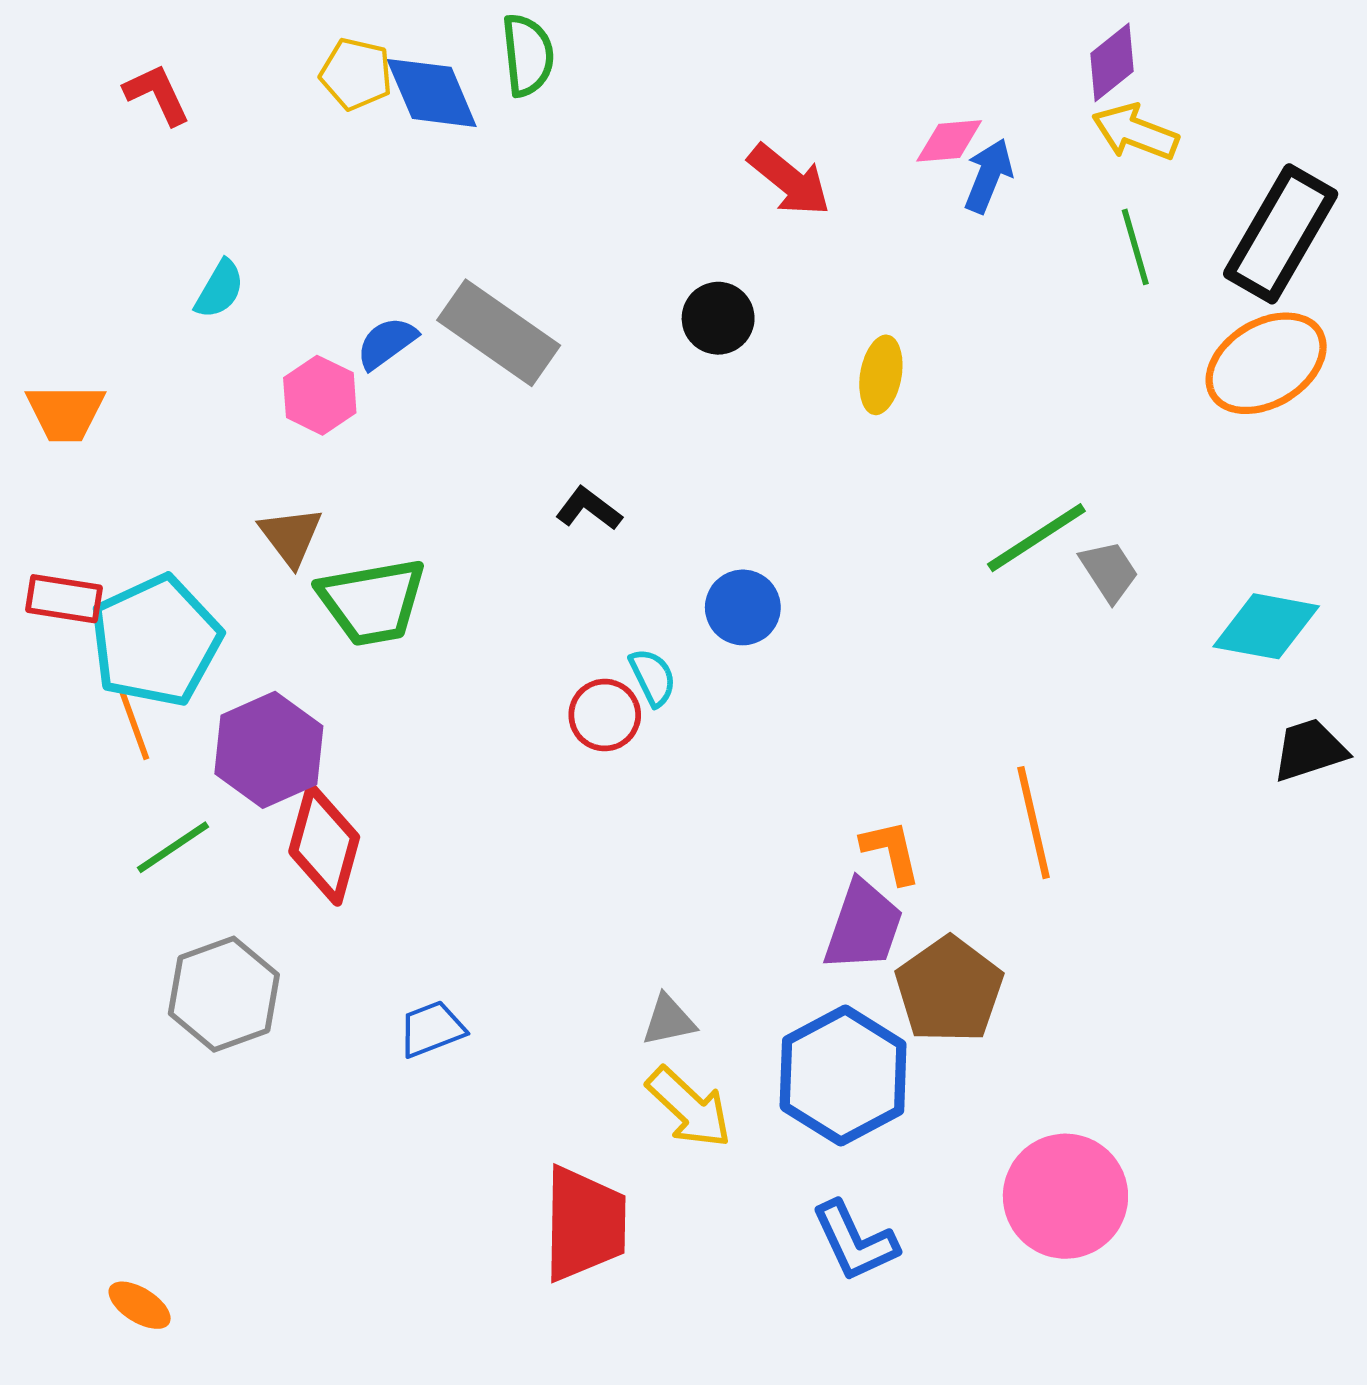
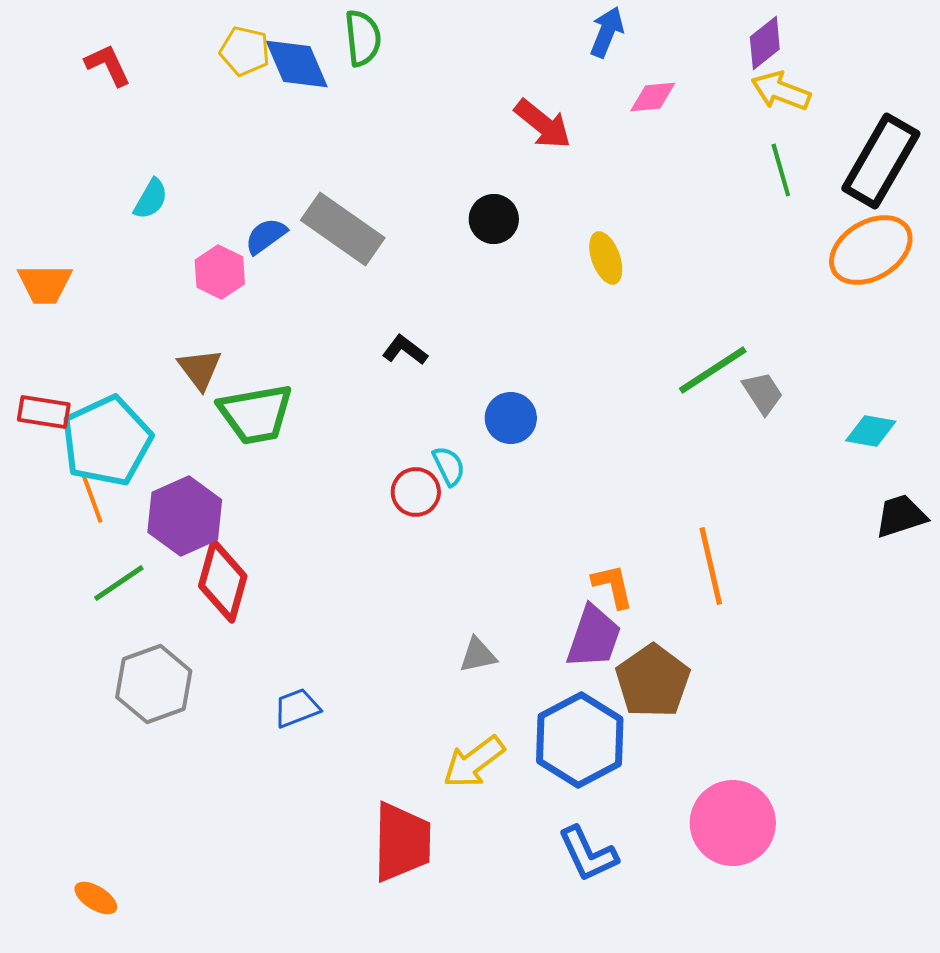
blue arrow: (988, 176) -> (607, 32), moved
yellow ellipse: (881, 375) -> (606, 258), turned -30
cyan diamond: (1266, 626) -> (871, 431), size x0.7
gray triangle: (669, 1020) -> (478, 655), moved
yellow arrow: (689, 1108) -> (474, 762), turned 100

